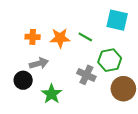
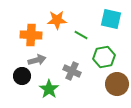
orange cross: (33, 37) -> (31, 35), size x1.5
orange star: (60, 38) -> (57, 20), moved
gray cross: (86, 75) -> (72, 71), moved

